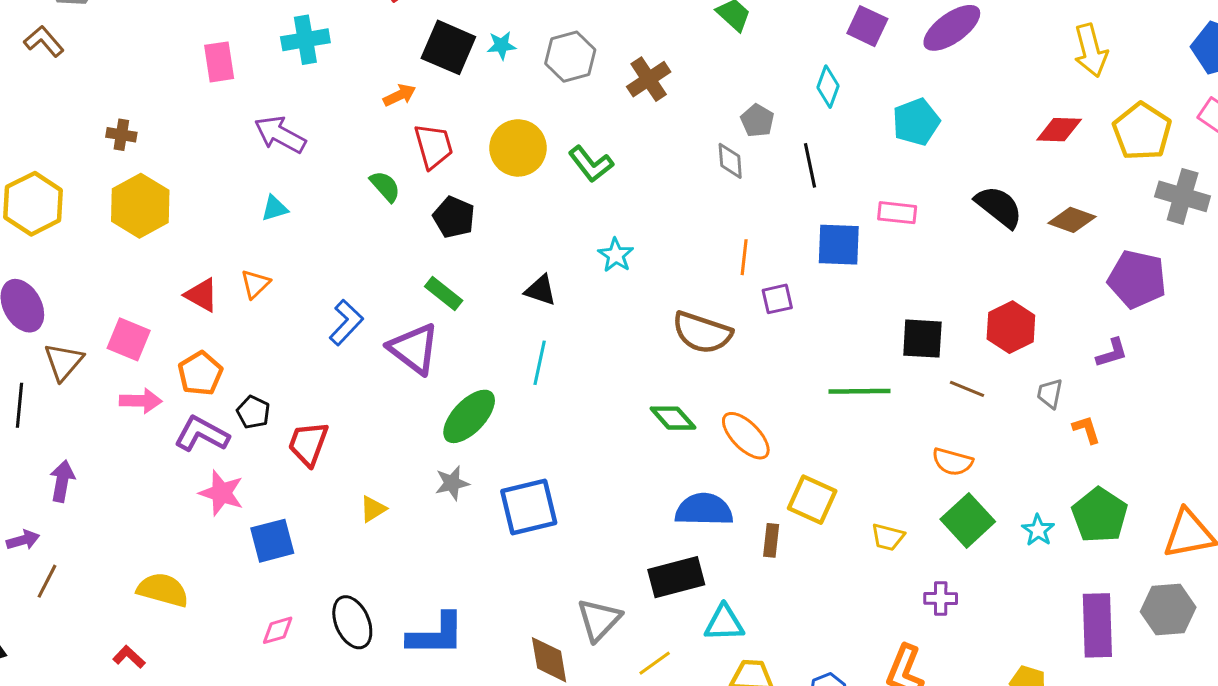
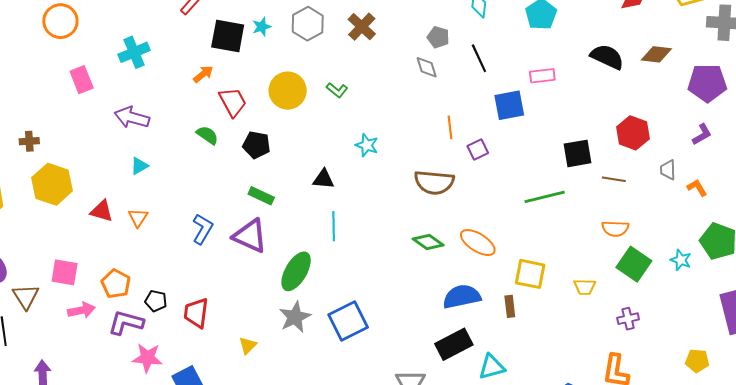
green L-shape: (591, 164) -> (337, 90), size x0.7
red triangle: (202, 295) -> (102, 211), moved
gray star: (452, 483) -> (295, 317), size x1.4

